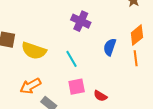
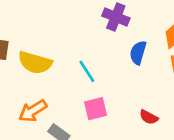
purple cross: (81, 21) -> (116, 17), moved
red semicircle: (100, 96) -> (149, 117), moved

